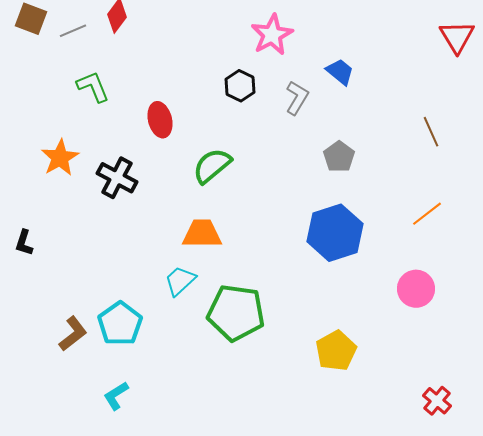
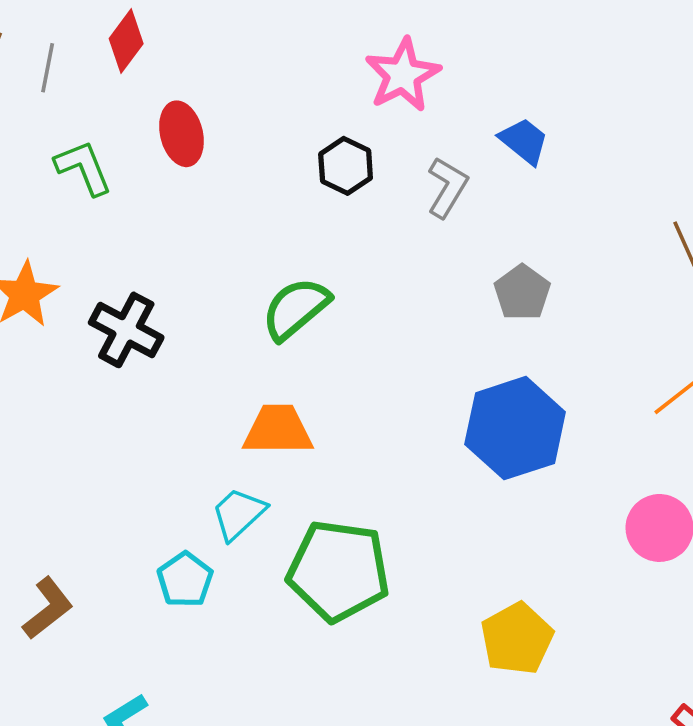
gray line: (73, 31) -> (48, 68), turned -56
red ellipse: (160, 120) -> (181, 134), moved
cyan pentagon: (120, 324) -> (185, 580), moved, size x0.7

